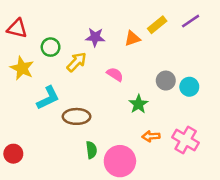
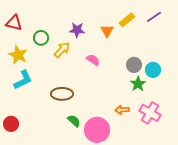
orange triangle: (132, 38) -> (107, 31), turned -40
cyan L-shape: (48, 98) -> (23, 80), moved
green star: (139, 104) -> (138, 84), moved
green semicircle: (91, 150) -> (74, 121), turned -40

